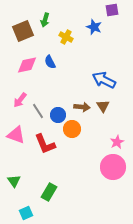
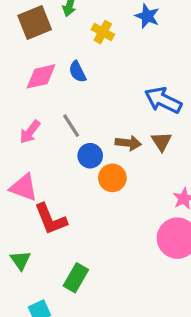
gray line: (38, 111) -> (71, 126), moved
red L-shape: (45, 144) -> (51, 219), moved

